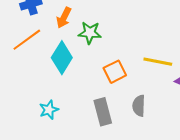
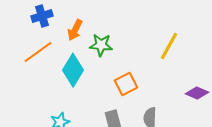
yellow line: (158, 62) -> (169, 46), moved, turned -72

